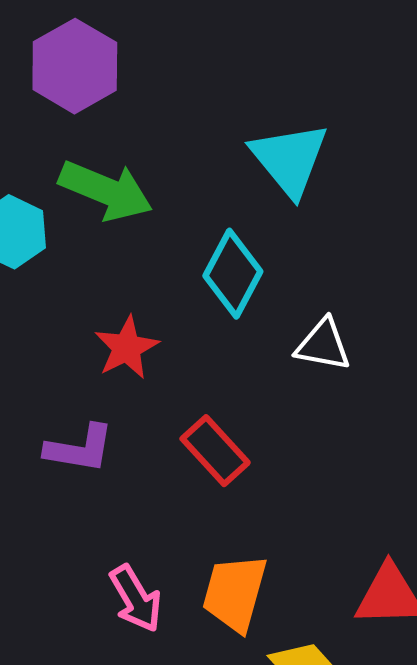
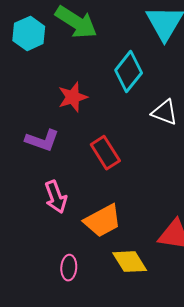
orange trapezoid: (235, 593) -> (103, 221), turned -144
pink arrow: (136, 599) -> (56, 197), moved

